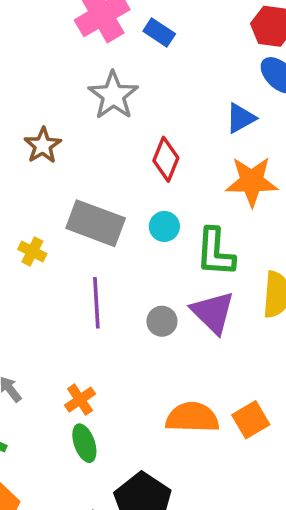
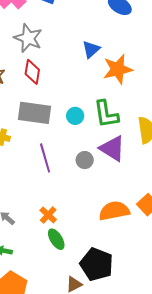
blue triangle: (241, 118) -> (91, 49), moved
red diamond: (166, 159) -> (32, 72), moved
cyan circle: (164, 226) -> (75, 116), moved

